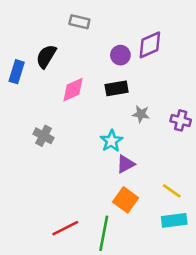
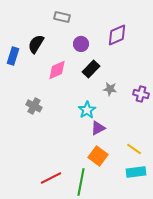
purple circle: (120, 55) -> (81, 44), moved
black rectangle: (117, 88) -> (91, 69), turned -36

